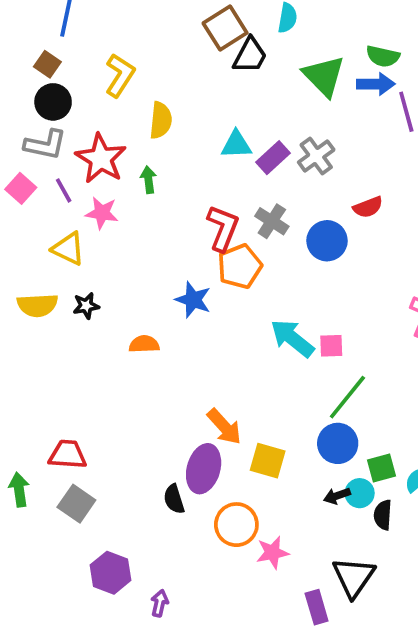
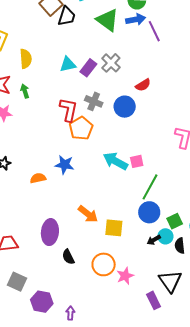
blue star: (193, 300) -> (65, 165), moved
purple ellipse: (204, 469) -> (50, 232), moved
gray square: (76, 504) -> (17, 282), moved

